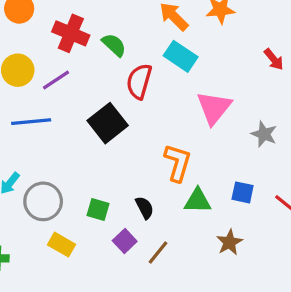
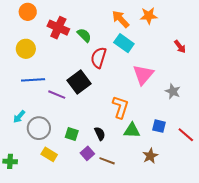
purple line: (56, 80) -> (57, 95), moved, turned 54
brown line: (158, 253) -> (107, 161), turned 70

